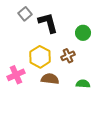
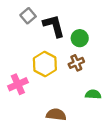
green circle: (83, 33) -> (80, 38), moved
brown semicircle: (50, 79) -> (56, 115), moved

